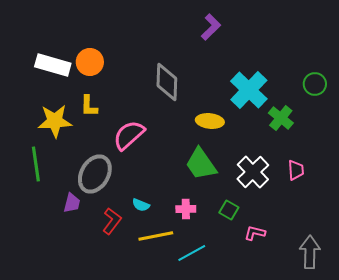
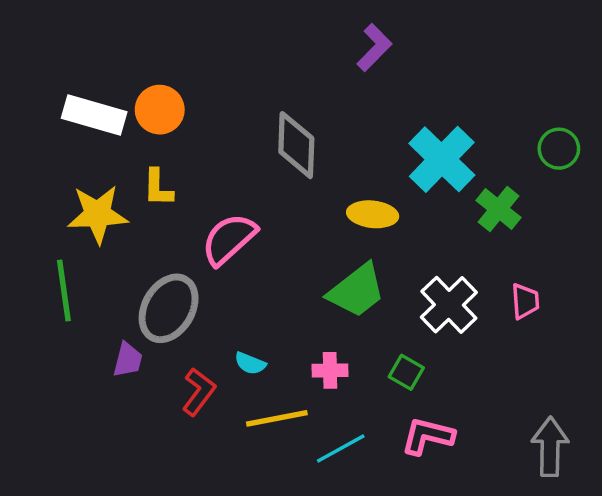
green trapezoid: (201, 164) -> (357, 291), turned -93
pink L-shape: (255, 233) -> (428, 436), moved, size x1.4

